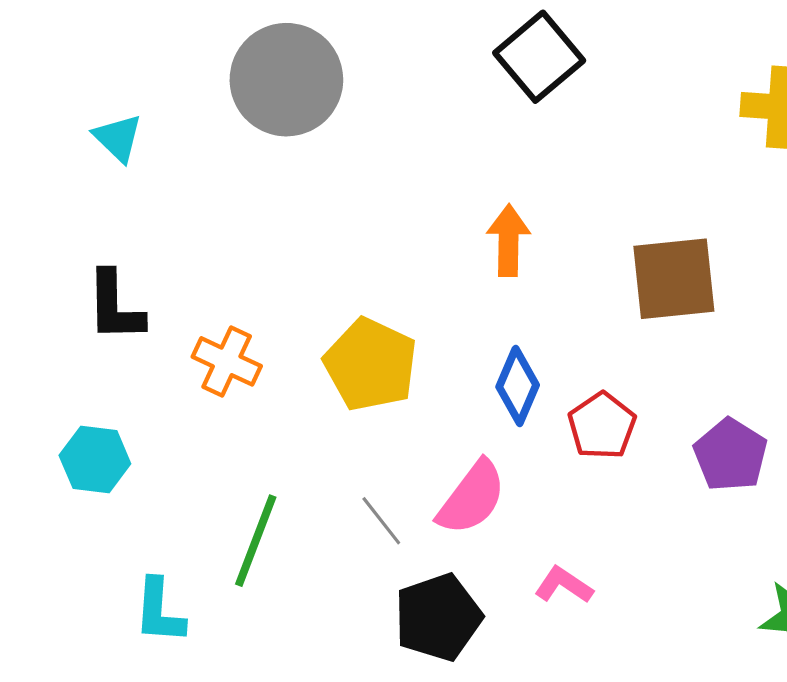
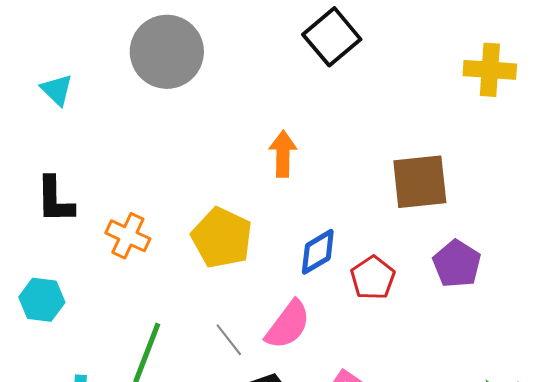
orange arrow: (508, 240) -> (283, 154), moved
blue diamond: (518, 386) -> (318, 252), turned 36
purple pentagon: (731, 455) -> (457, 264), moved

